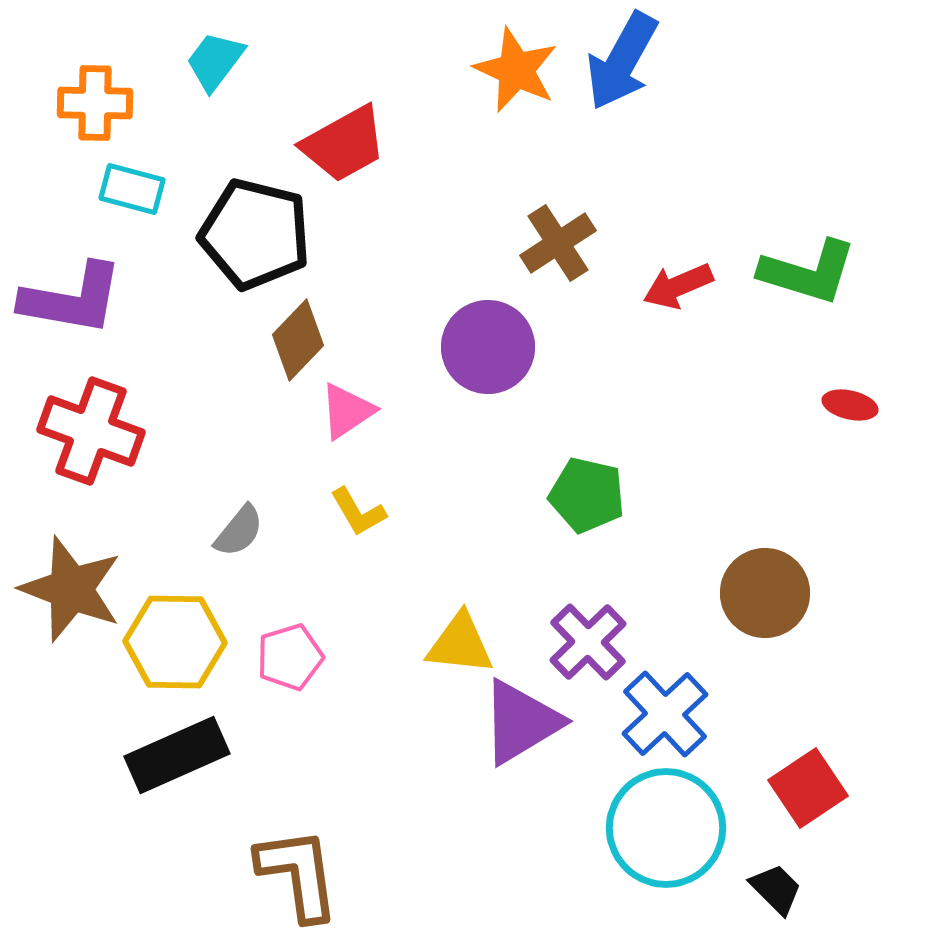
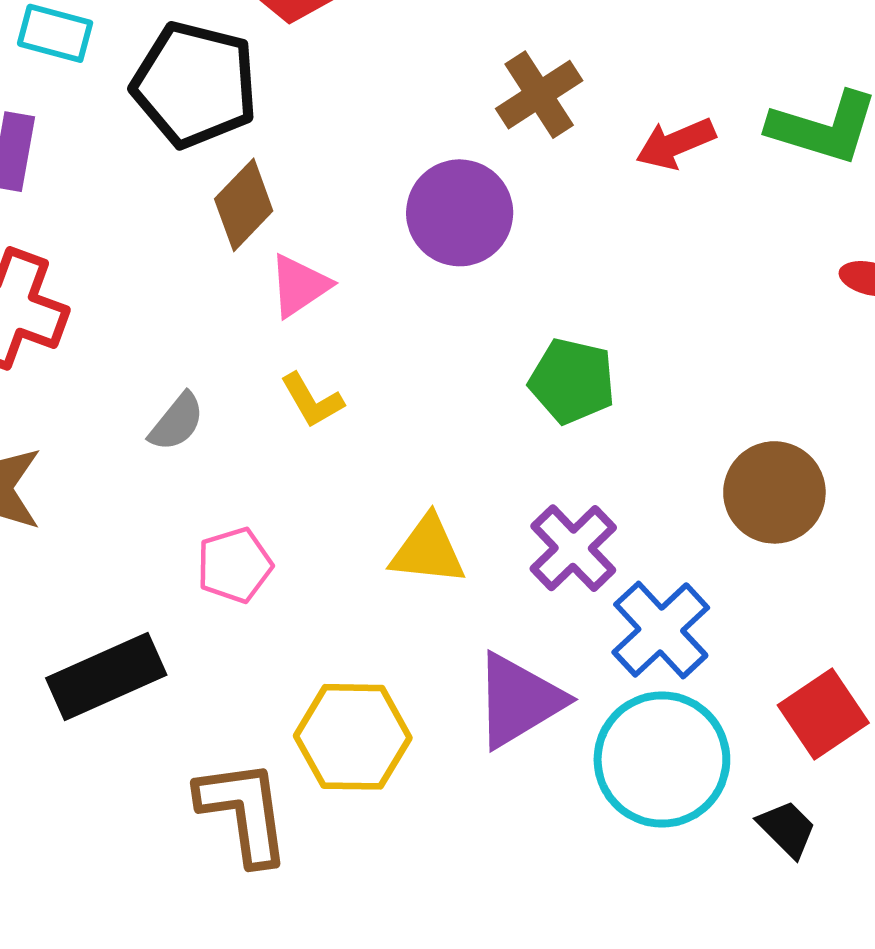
yellow hexagon: (175, 642) -> (353, 737), moved
purple triangle: (521, 722) -> (519, 700), moved

